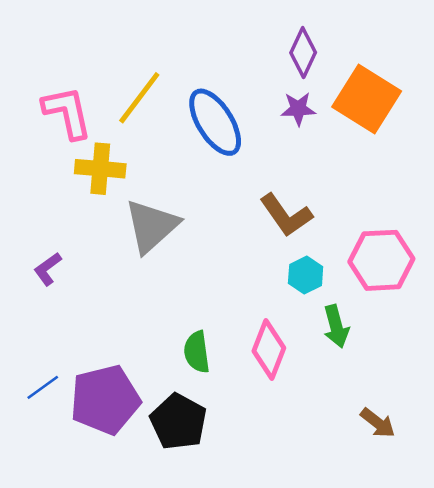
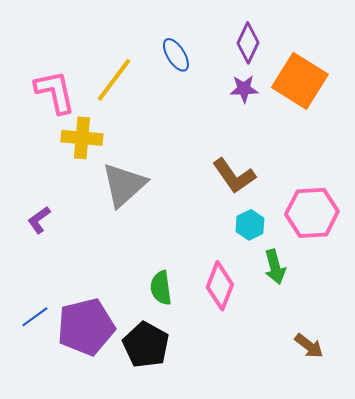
blue ellipse: (215, 122) -> (176, 55), moved, size x0.6

